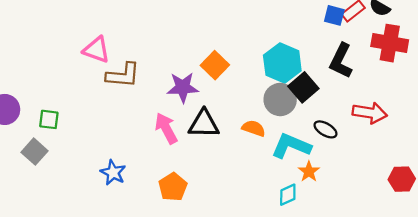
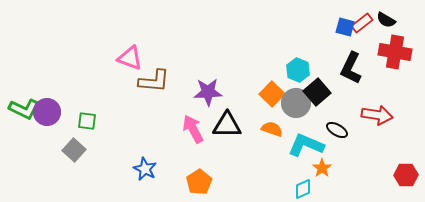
cyan hexagon: (282, 63) -> (298, 70), size x0.7
orange square: (215, 65) -> (272, 94), moved

